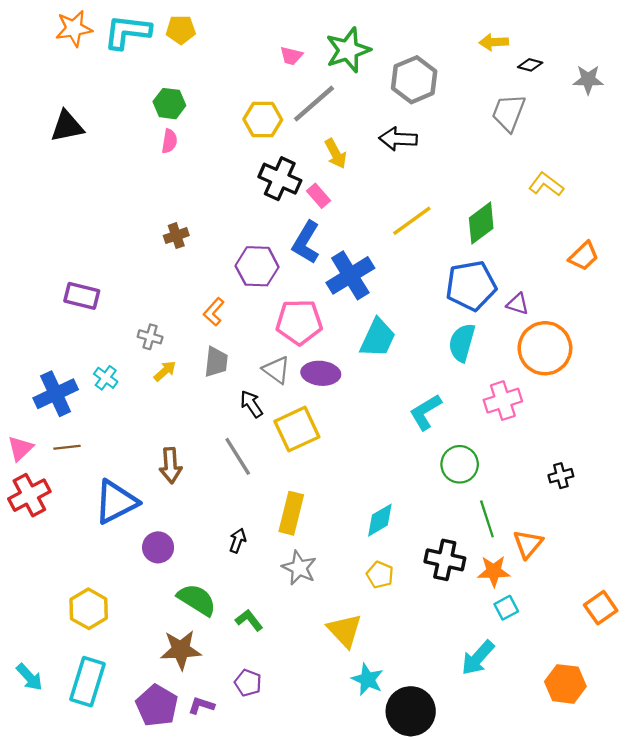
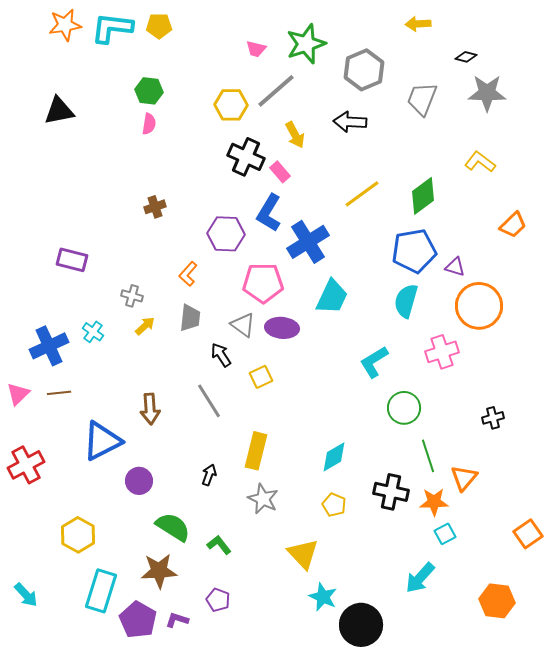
yellow arrow: (494, 42) -> (418, 24), moved
gray star: (588, 80) -> (487, 93), moved, size x1.4
gray trapezoid: (509, 113) -> (422, 99), moved
yellow square: (297, 429) -> (261, 377), size x0.6
red cross: (29, 495) -> (26, 465), moved
cyan rectangle: (87, 682) -> (101, 591), moved

